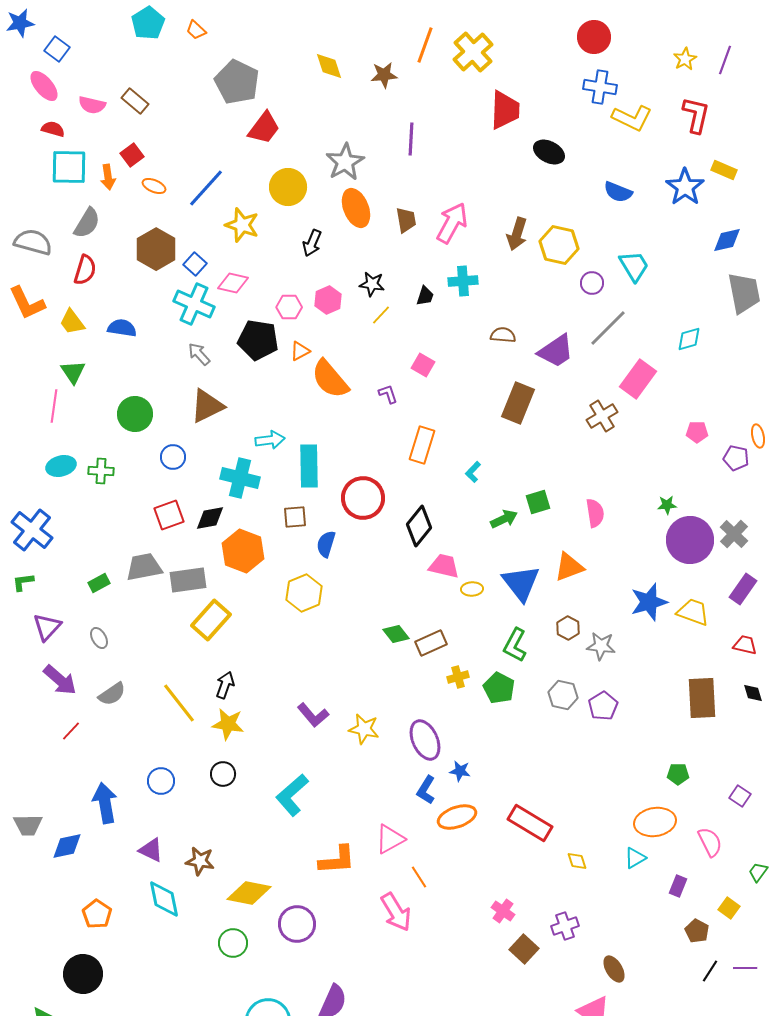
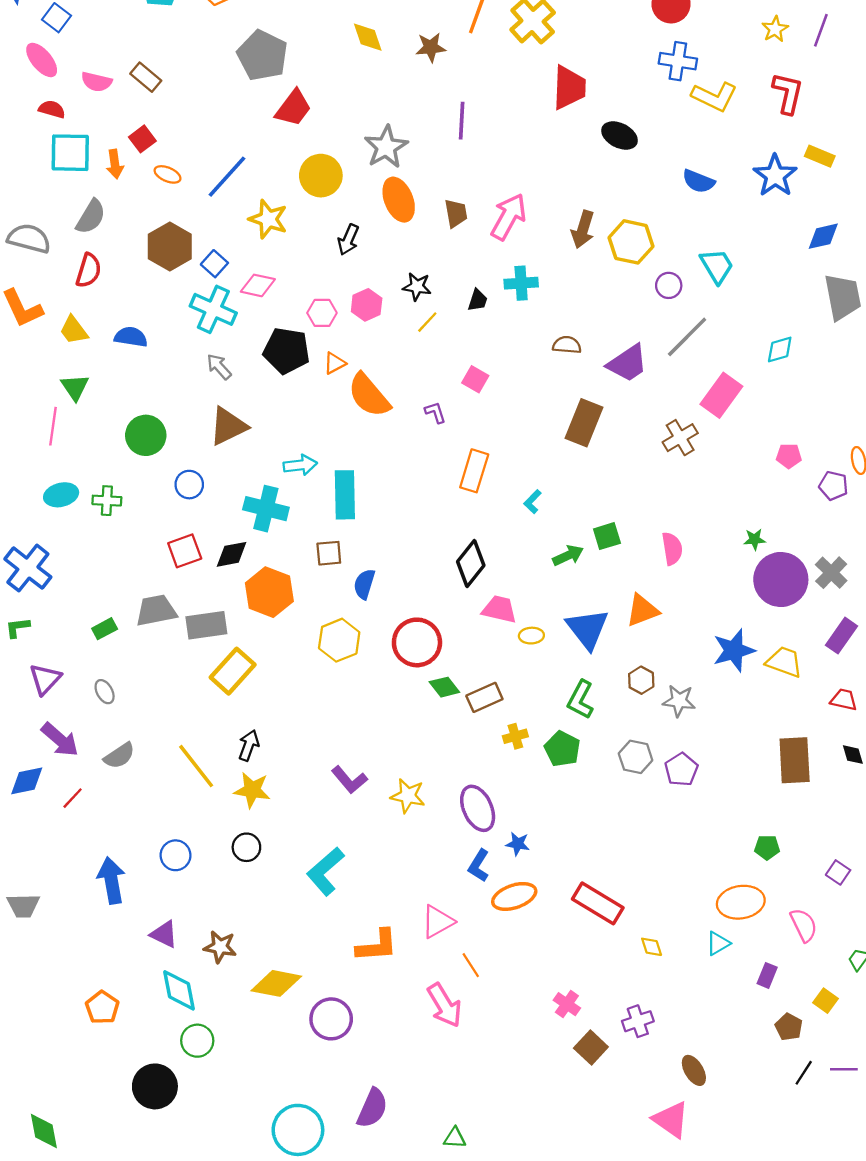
red circle: (363, 498) -> (417, 642), moved
blue diamond: (67, 846) -> (27, 781), moved
green circle: (233, 943) -> (197, 1041), moved
black circle: (83, 974) -> (155, 1086), moved

